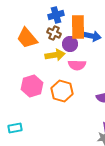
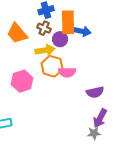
pink semicircle: (77, 65) -> (67, 72), moved
orange hexagon: (62, 91) -> (52, 66), moved

